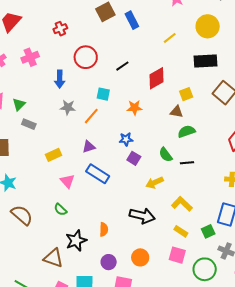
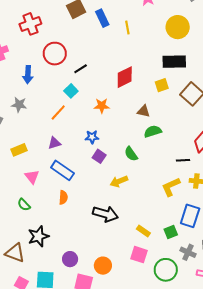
red cross: (60, 29) -> (30, 24), size x1.5
yellow line: (170, 38) -> (127, 28), moved, turned -64
black line: (122, 66) -> (81, 69), moved
cyan square: (103, 94) -> (71, 91), turned 32
yellow square: (186, 94) -> (162, 85), moved
gray star: (68, 107) -> (19, 105), moved
black line: (187, 163) -> (183, 160), moved
yellow L-shape: (182, 204) -> (171, 187), moved, turned -70
orange semicircle: (104, 229) -> (63, 197), moved
orange circle: (140, 257) -> (103, 266), moved

